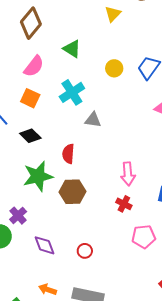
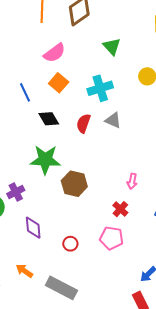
pink semicircle: (34, 66) -> (54, 53), moved
red semicircle: (68, 154) -> (83, 123), moved
pink arrow: (128, 174) -> (132, 181), size x0.7
pink pentagon: (144, 237) -> (111, 238), moved

